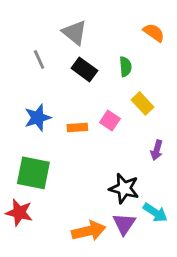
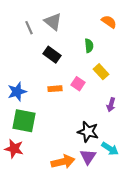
gray line: (39, 60) -> (29, 28), moved
black rectangle: (84, 69) -> (52, 55), moved
blue star: (38, 118) -> (17, 92), moved

